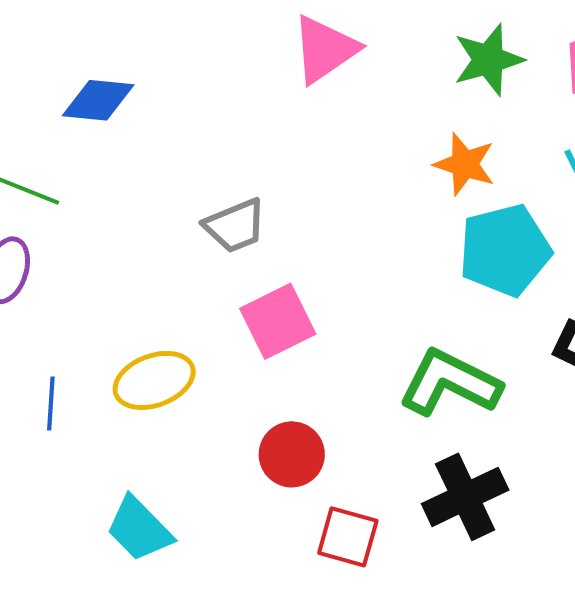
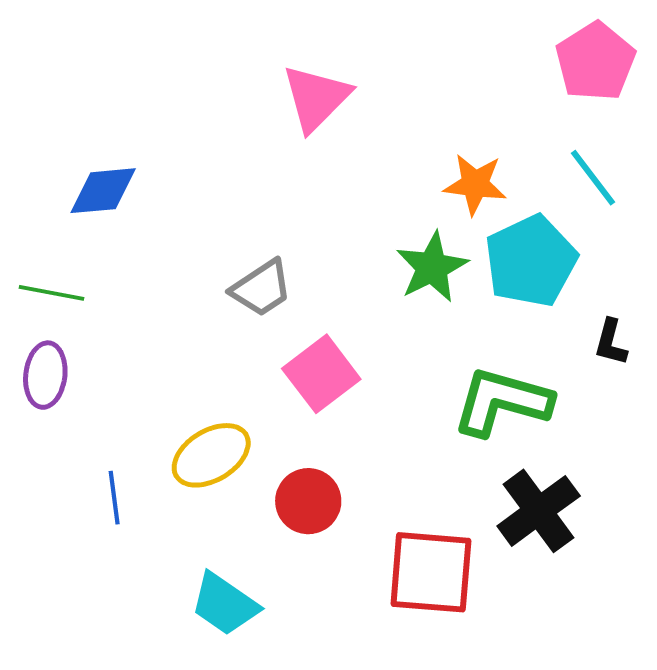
green star: (488, 60) -> (432, 267), moved
red circle: (292, 454) -> (308, 501), moved
red square: (348, 537) -> (431, 572), size x1.5

